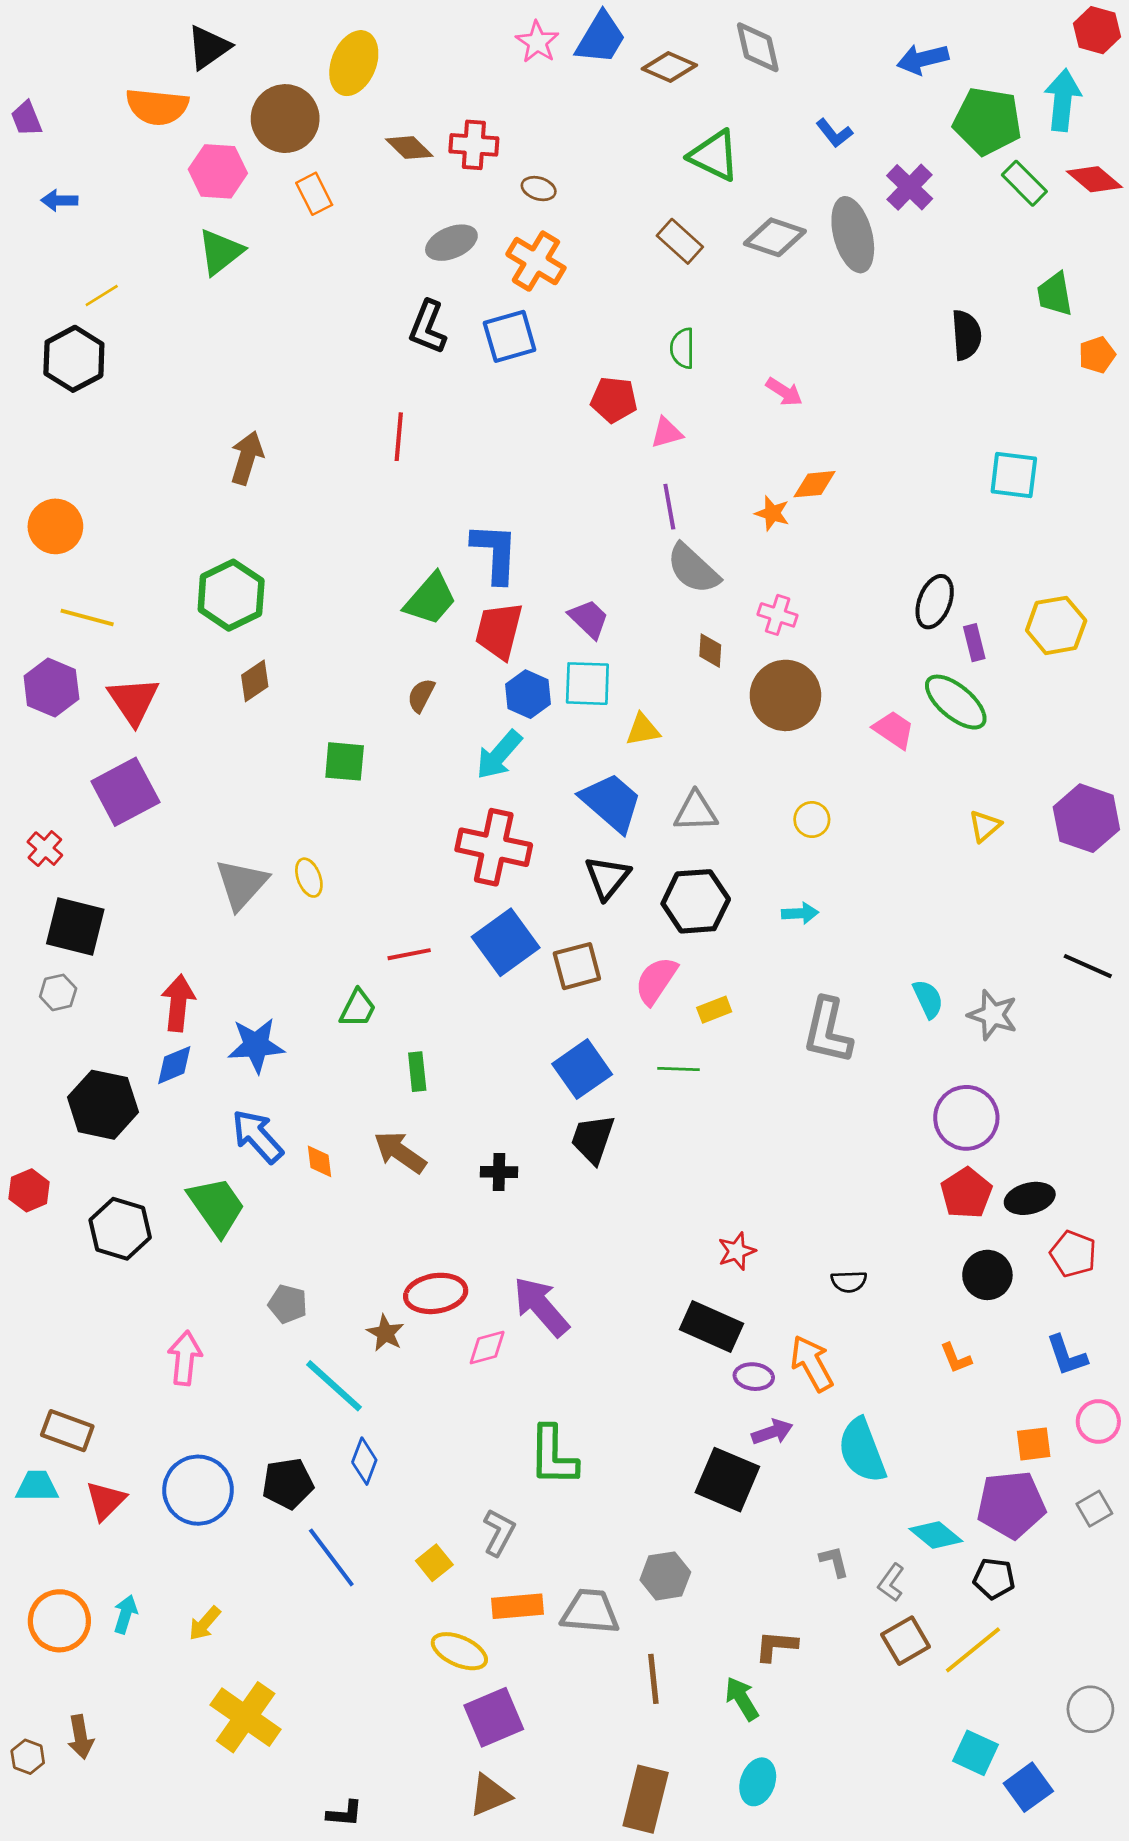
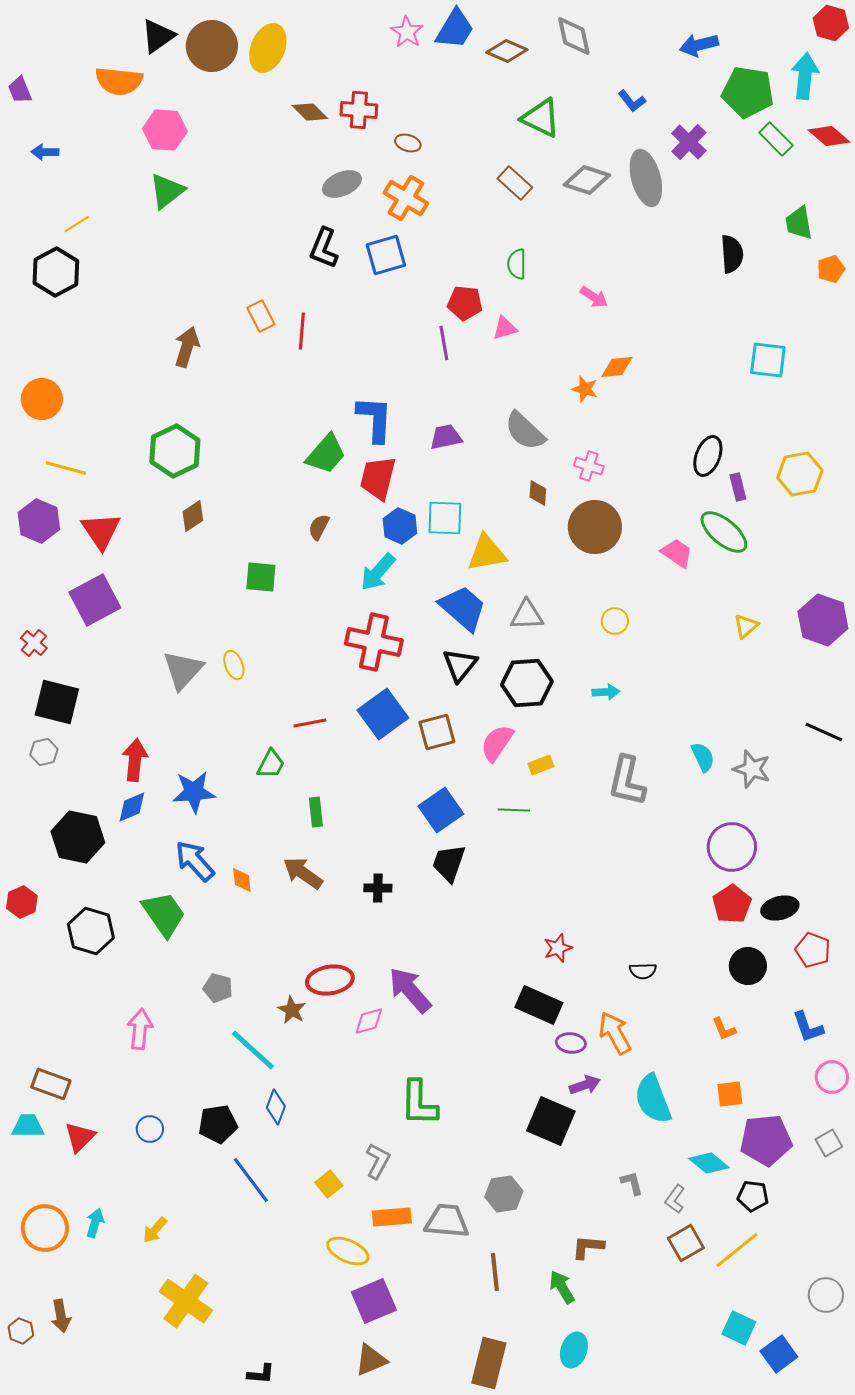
brown circle: (285, 119) -> (212, 46), moved
orange rectangle: (314, 194) -> (261, 316), moved
purple line: (669, 507) -> (444, 343), moved
purple trapezoid: (589, 619) -> (446, 437), moved, turned -56
yellow triangle: (643, 730) -> (487, 553), size x1.5
orange square: (1034, 1444) -> (730, 1094), moved
blue circle: (198, 1490) -> (150, 1129), size x0.5

